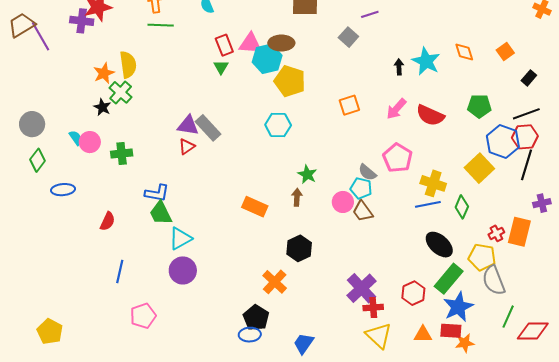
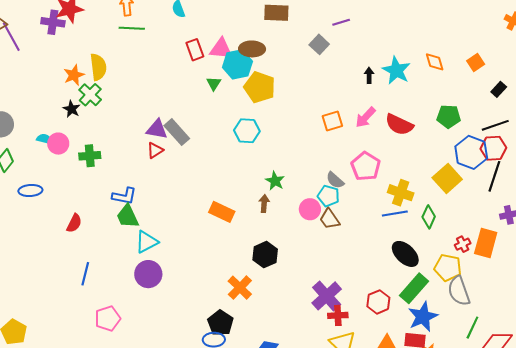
green triangle: (221, 67) -> (214, 83), moved
orange square: (349, 105) -> (332, 121), moved
cyan semicircle: (76, 138) -> (44, 139), turned -42

